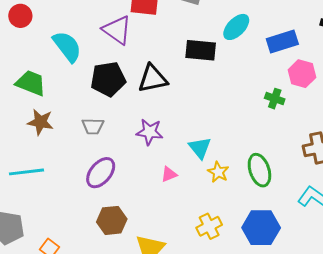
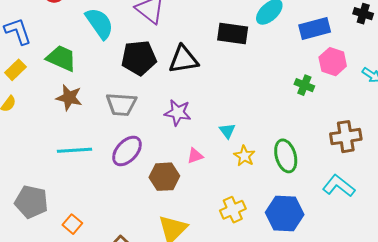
gray trapezoid: (93, 126) -> (121, 104), size x1.4
cyan triangle: (200, 148) -> (227, 131), size x0.7
cyan line: (27, 172) -> (75, 150), moved
brown hexagon: (112, 220) -> (164, 177), moved

